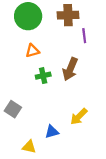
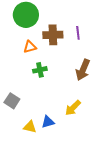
brown cross: (68, 15) -> (53, 35), moved
brown arrow: (70, 69) -> (83, 70), moved
yellow triangle: (29, 147) -> (30, 127), moved

